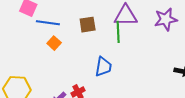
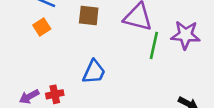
green line: (118, 32) -> (154, 45), moved

